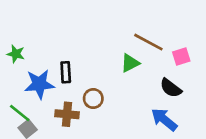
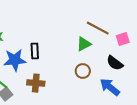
brown circle: (93, 99) -> (83, 71), moved

